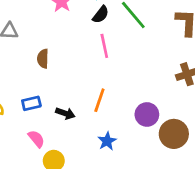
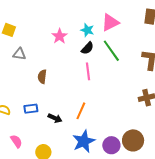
purple circle: (147, 114) -> (111, 145), moved
pink semicircle: (36, 139) -> (16, 141), moved
blue star: (107, 141) -> (84, 141), size x1.6

